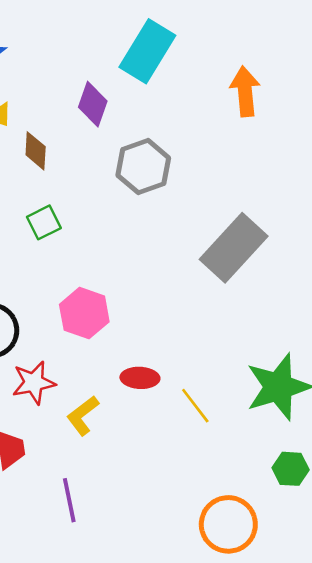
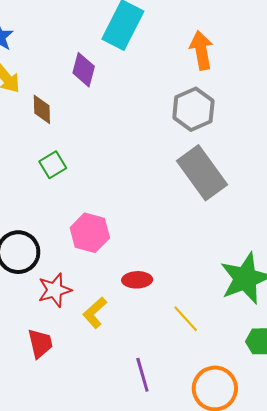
gray hexagon: (143, 167) -> (193, 109), moved
gray rectangle: (234, 248) -> (202, 173), turned -74
yellow line: (195, 406) -> (186, 319), moved
purple line: (69, 500) -> (142, 375), moved

